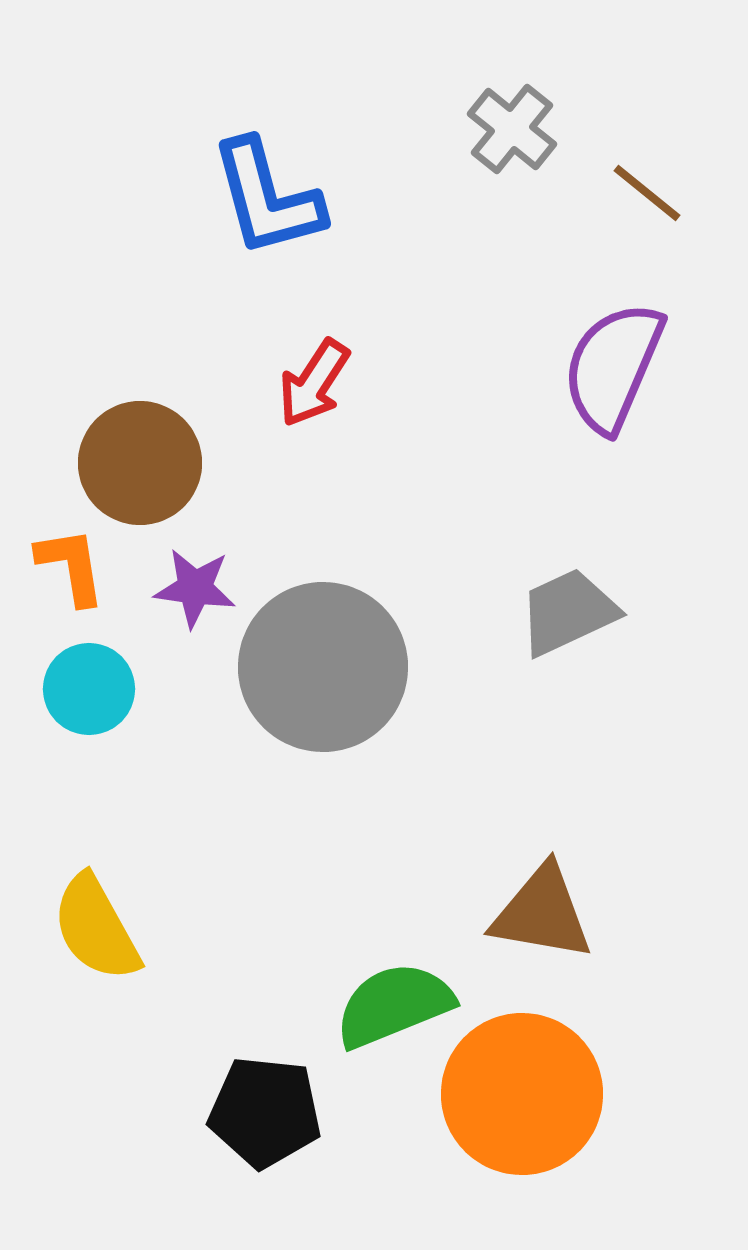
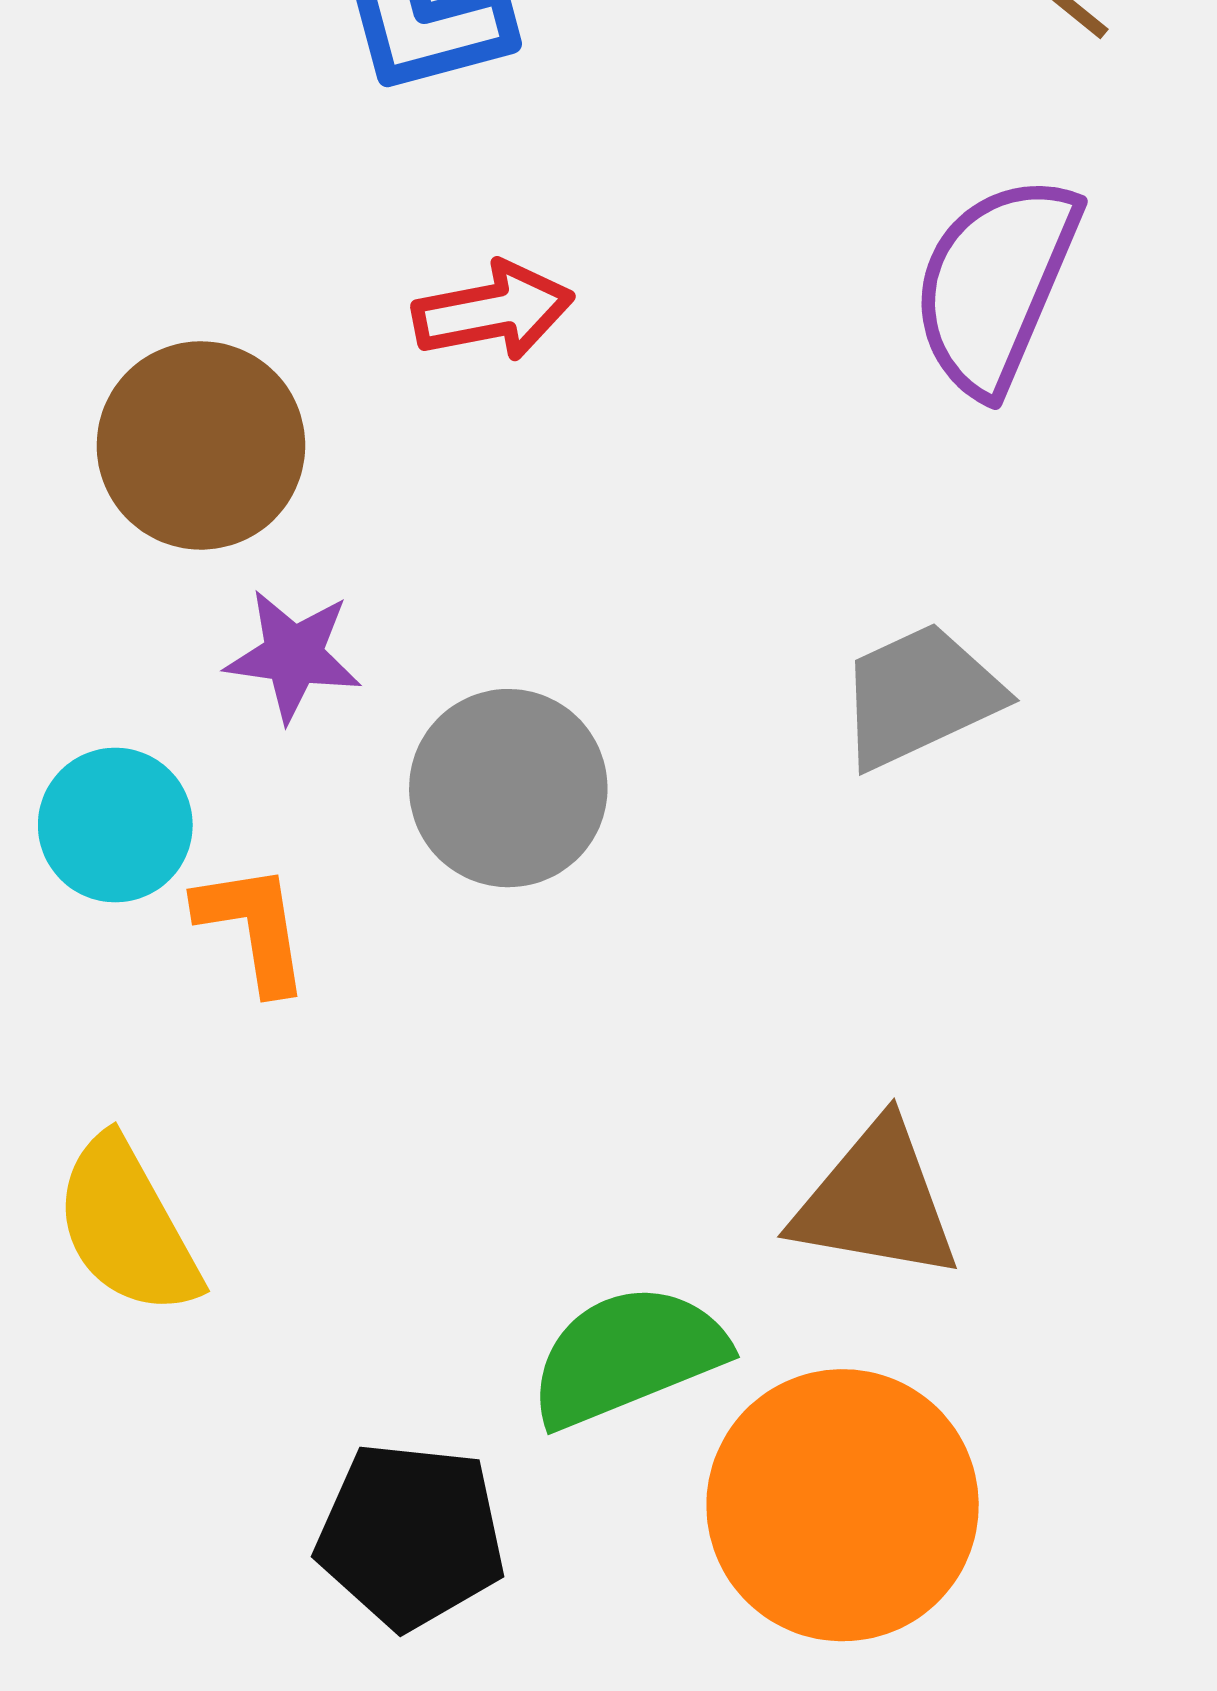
red arrow: (314, 383) -> (493, 311), turned -134
orange L-shape: (71, 566) -> (253, 927), moved
gray circle: (323, 667) -> (508, 788), size x0.7

